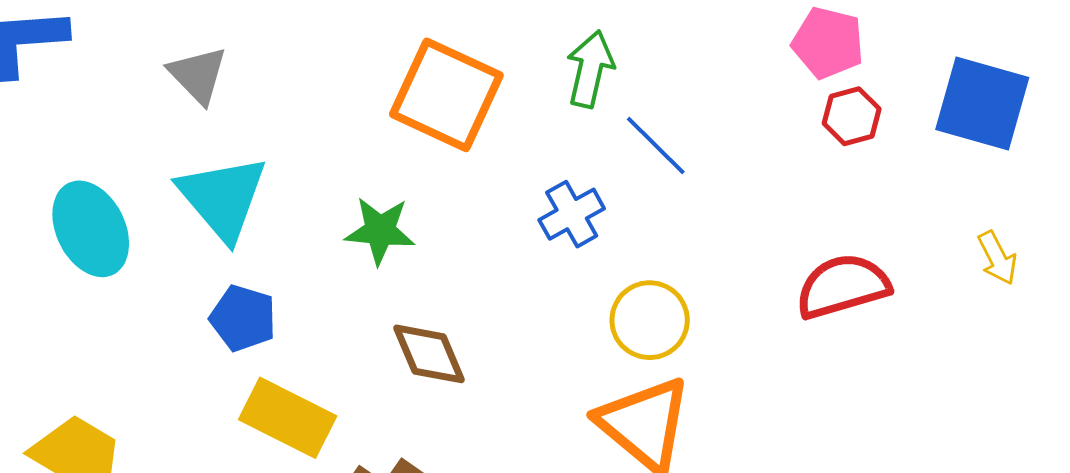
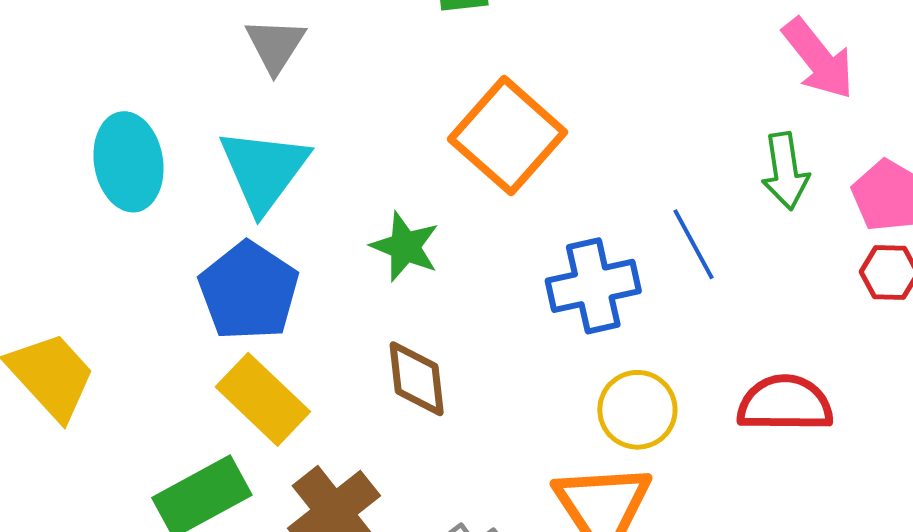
green arrow: (590, 69) -> (785, 171), moved, turned 142
blue cross: (572, 214) -> (593, 286), size x1.4
red semicircle: (843, 286) -> (785, 404), moved
blue pentagon: (243, 318) -> (249, 291), size x1.5

